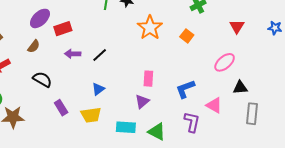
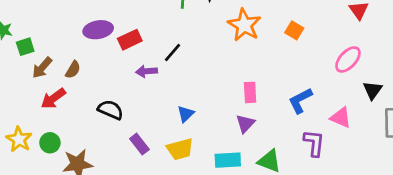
purple ellipse: (40, 18) -> (98, 30), turned 40
brown semicircle: (34, 46) -> (73, 70), moved
black line: (100, 55) -> (173, 53), moved
black triangle: (240, 88) -> (373, 90), turned -42

